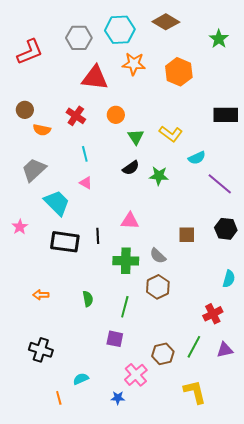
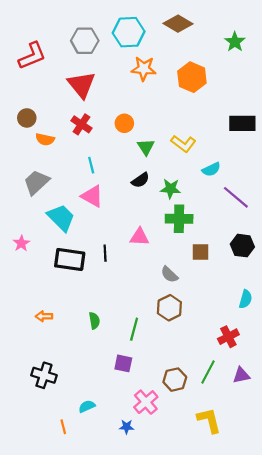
red triangle: (95, 78) -> (81, 85), moved, turned 44
pink triangle: (86, 183) -> (92, 196), size x1.6
green cross: (126, 261) -> (179, 219), moved

